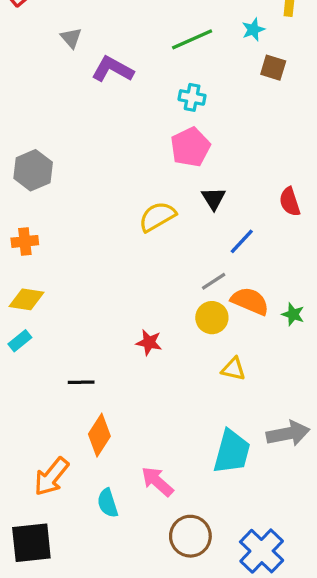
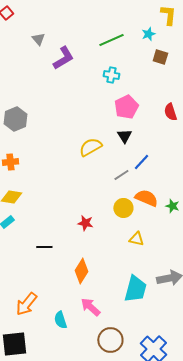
purple L-shape: (113, 69) -> (63, 58), turned 120
pink pentagon: (190, 147) -> (126, 107), moved
red semicircle: (290, 202) -> (170, 112), moved
gray line: (214, 281) -> (121, 175), moved
orange diamond: (99, 435) -> (81, 271), moved

